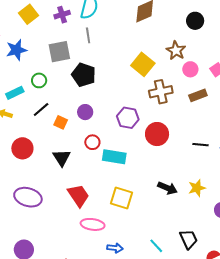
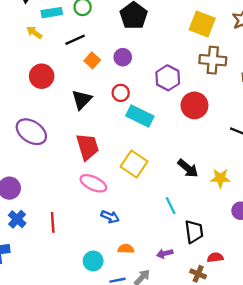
yellow square: (143, 64) -> (202, 24), turned -35
cyan line: (156, 246) -> (171, 206), moved

